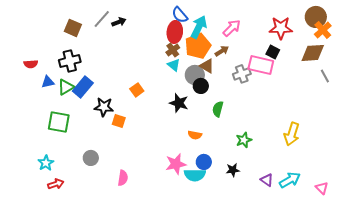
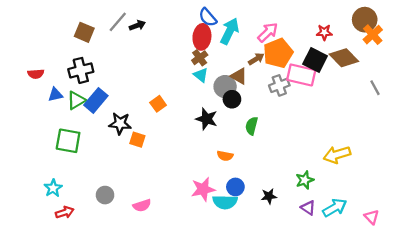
red star: (281, 28) -> (324, 32), size x0.6
orange pentagon: (198, 46) -> (278, 53), moved
black square: (273, 52) -> (315, 60), size x1.5
brown diamond: (313, 53) -> (344, 58), moved, turned 50
yellow arrow: (292, 134) -> (337, 155), turned 55
green star: (244, 140) -> (305, 180), moved
gray circle: (91, 158) -> (105, 195), moved
pink semicircle: (123, 178) -> (142, 205), turned 63

